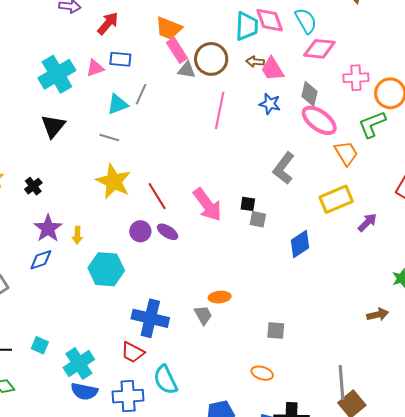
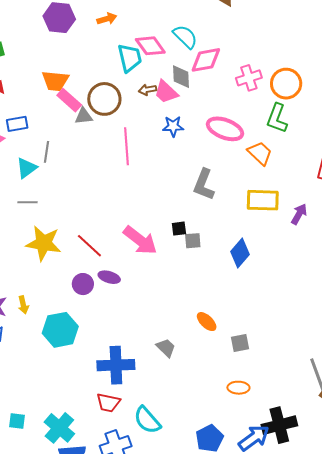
gray diamond: (309, 94) -> (181, 77), moved
green L-shape: (372, 124) -> (277, 118), turned -32
yellow rectangle: (336, 199) -> (263, 200), turned 40
orange ellipse: (220, 297) -> (207, 322), moved, turned 65

